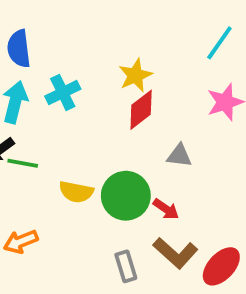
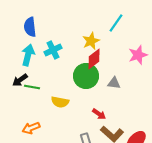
cyan line: (219, 43) -> (116, 23), moved
green circle: (126, 196) -> (86, 76), moved
red arrow: (166, 209) -> (99, 114), moved

